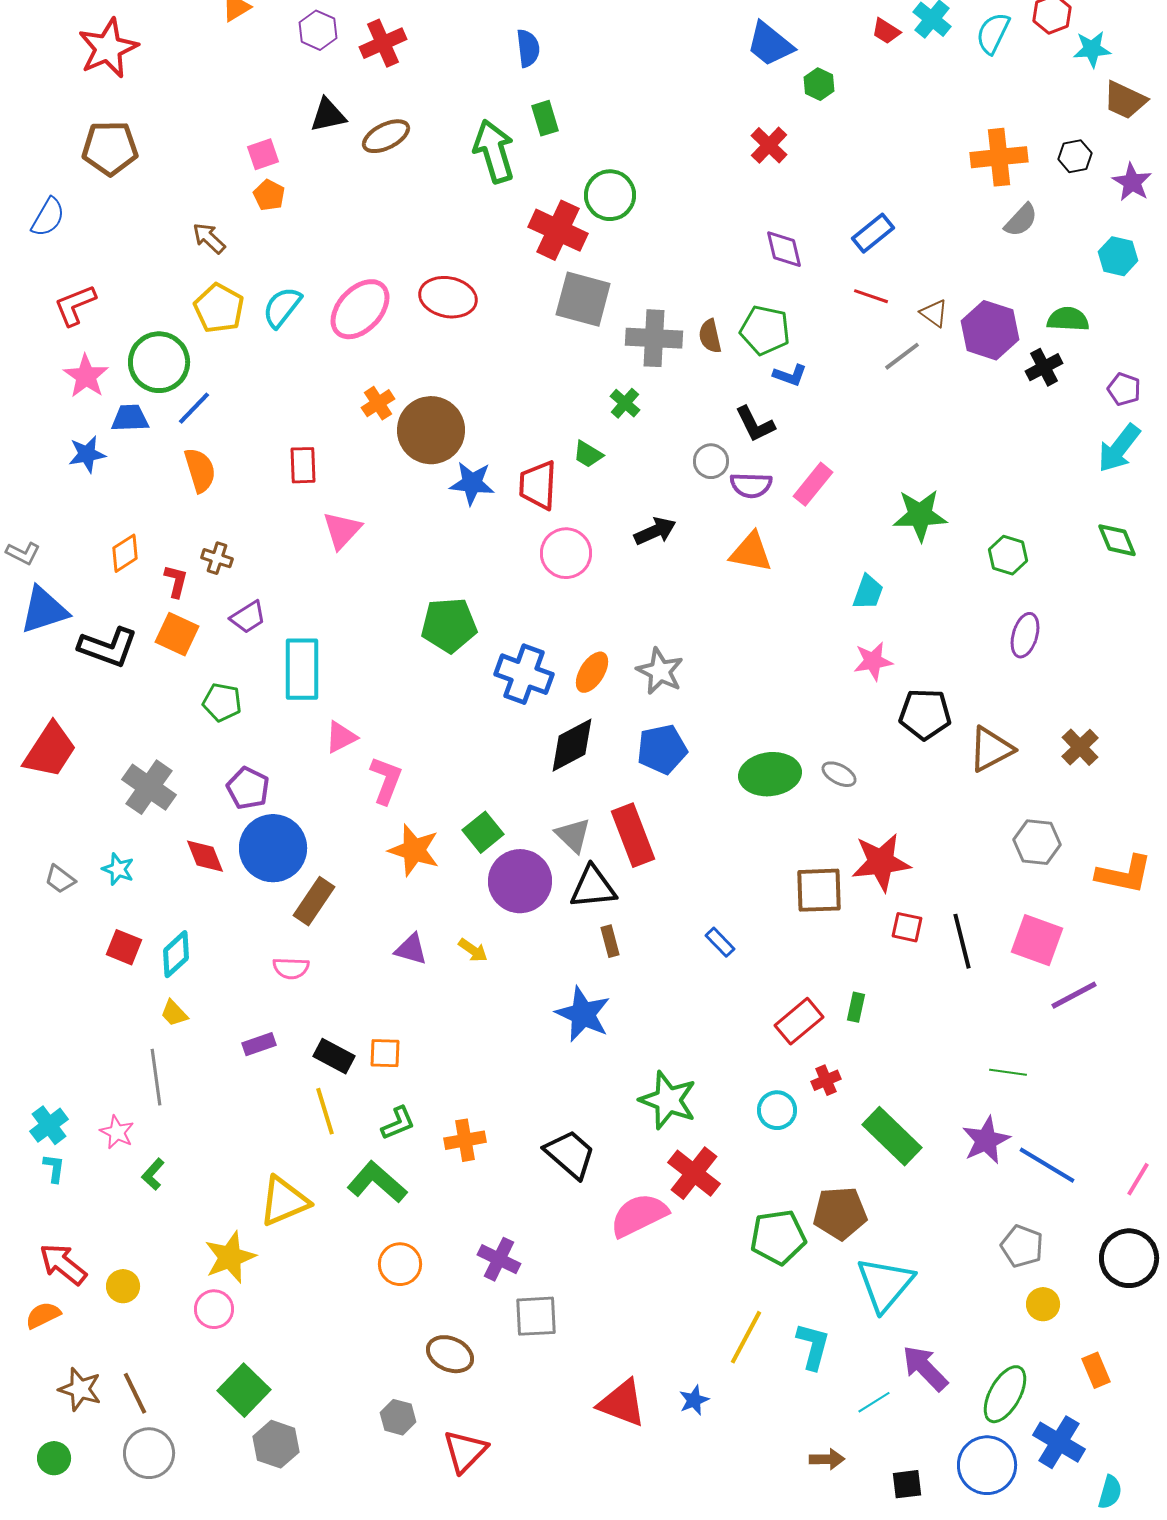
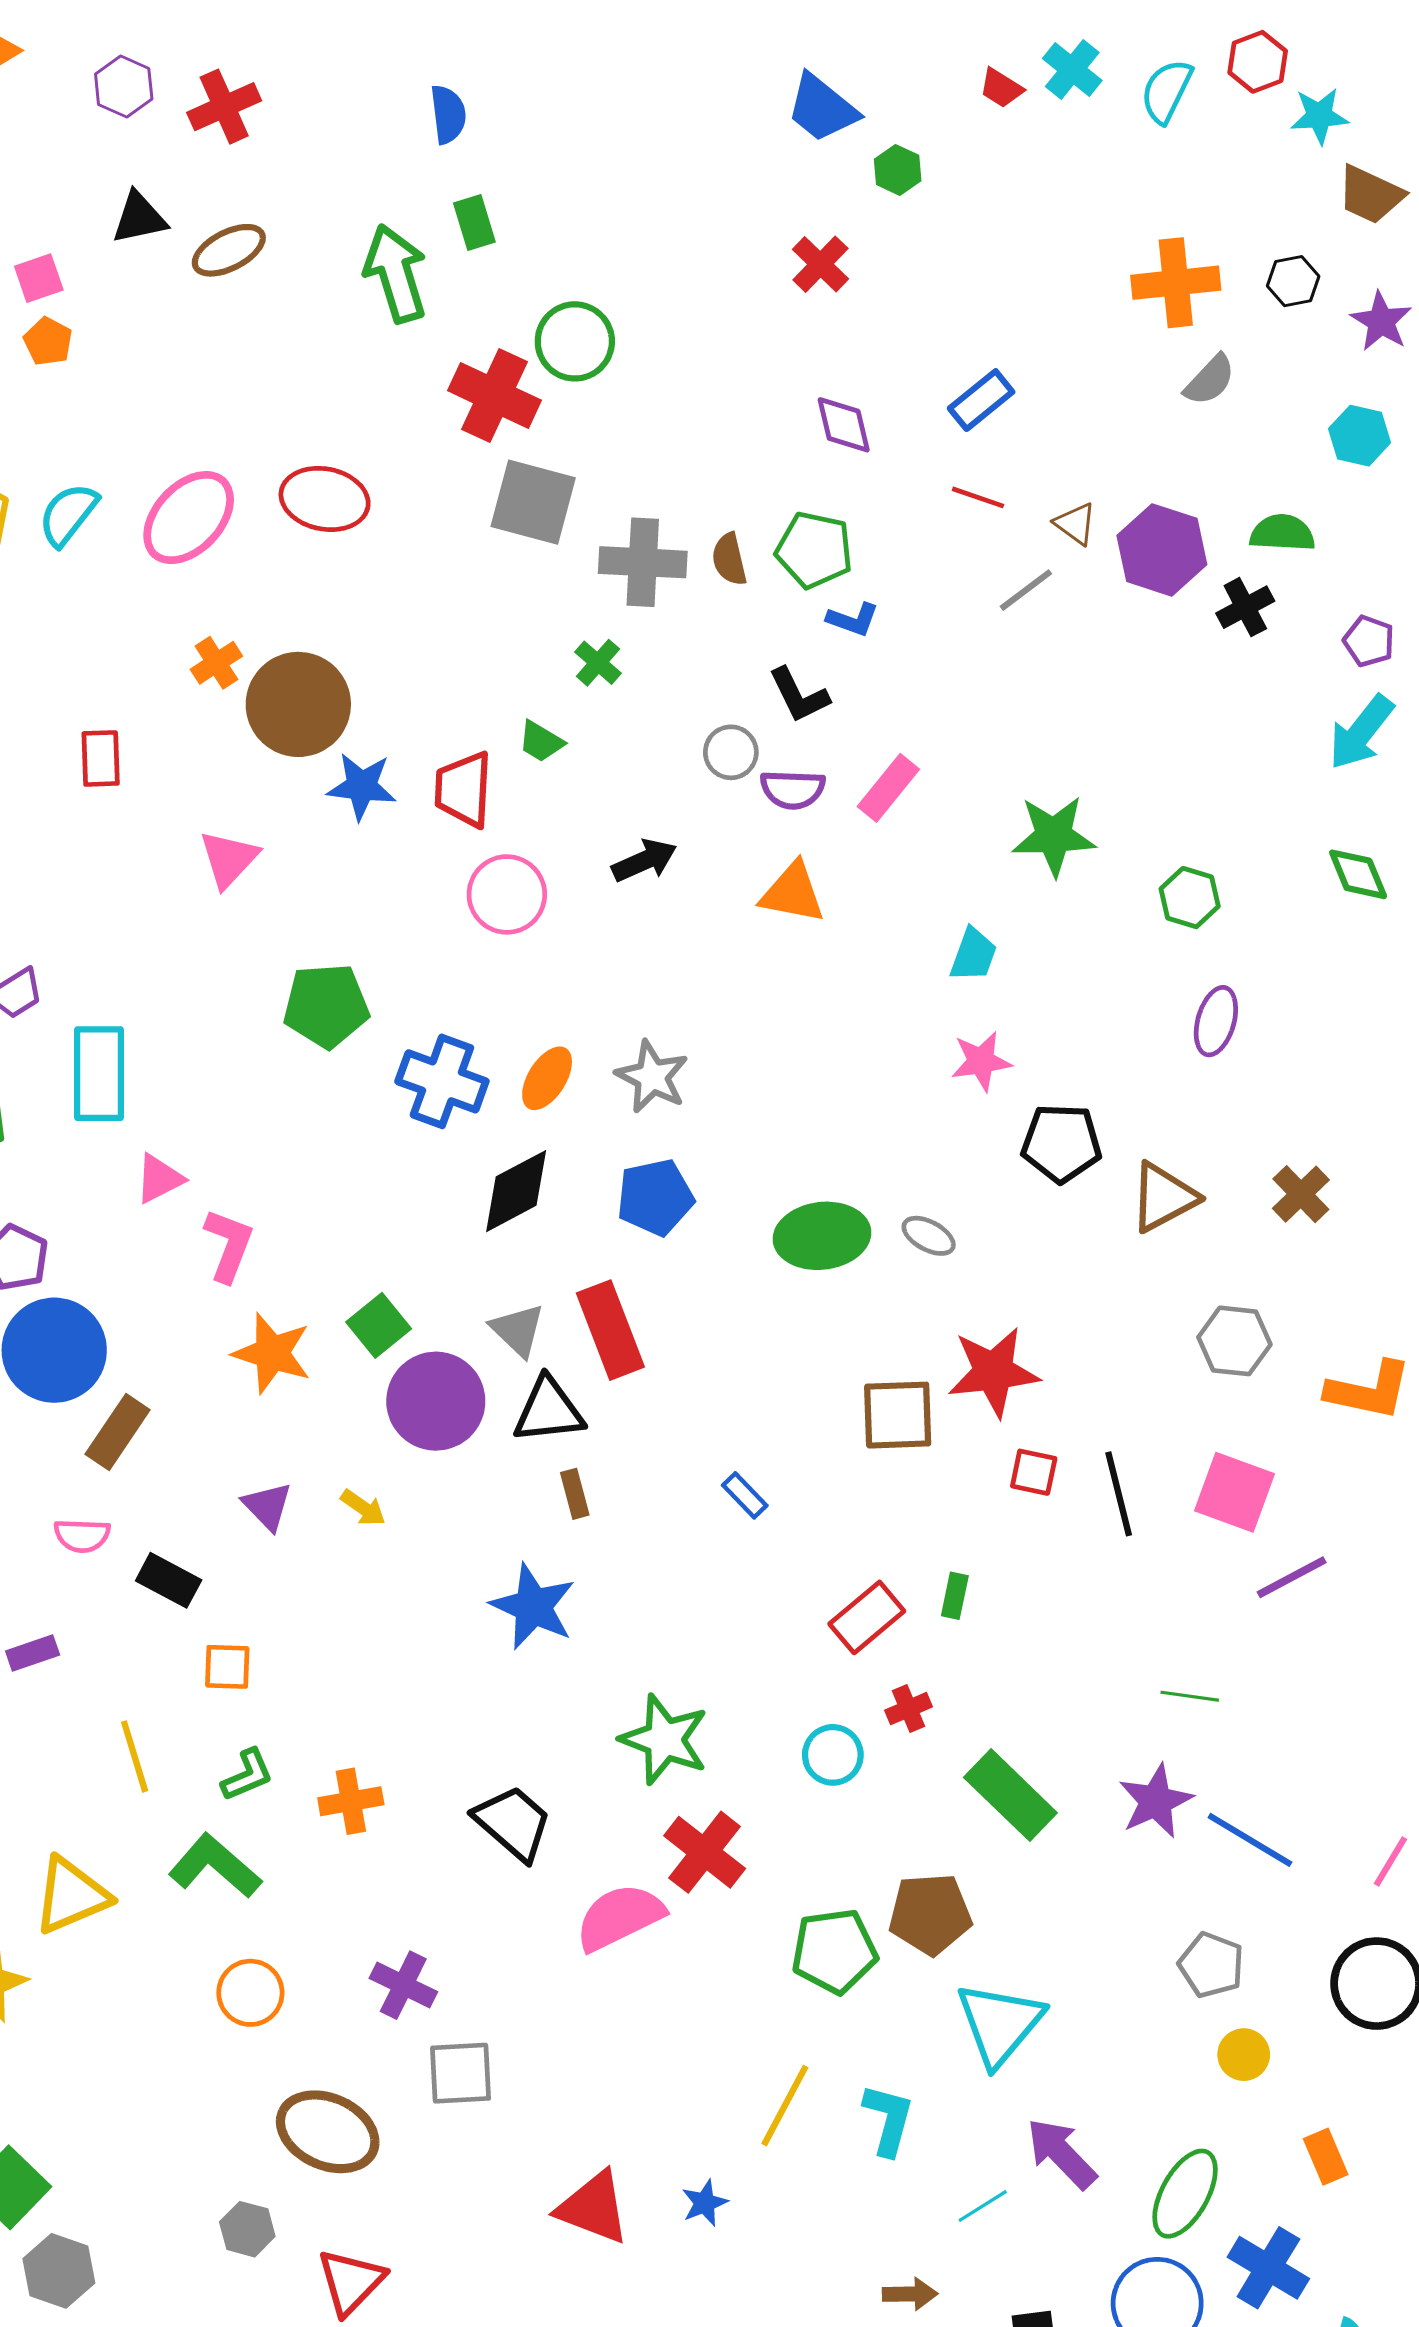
pink triangle: (342, 530) -> (229, 859), moved
purple triangle: (411, 949) -> (267, 1506), turned 30
black rectangle: (334, 1056) -> (169, 1580), moved
brown ellipse: (450, 1354) -> (328, 2132), size x1.4

